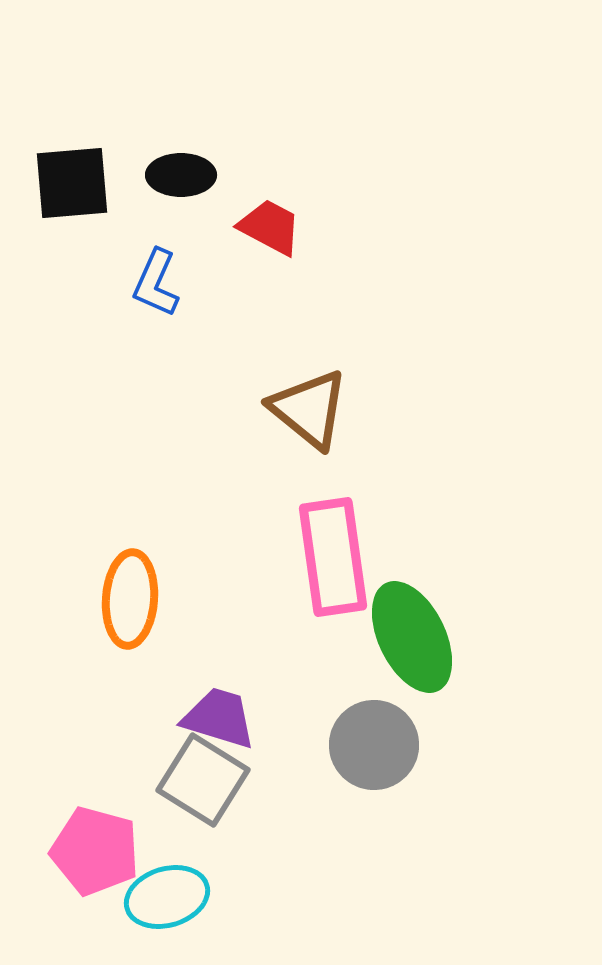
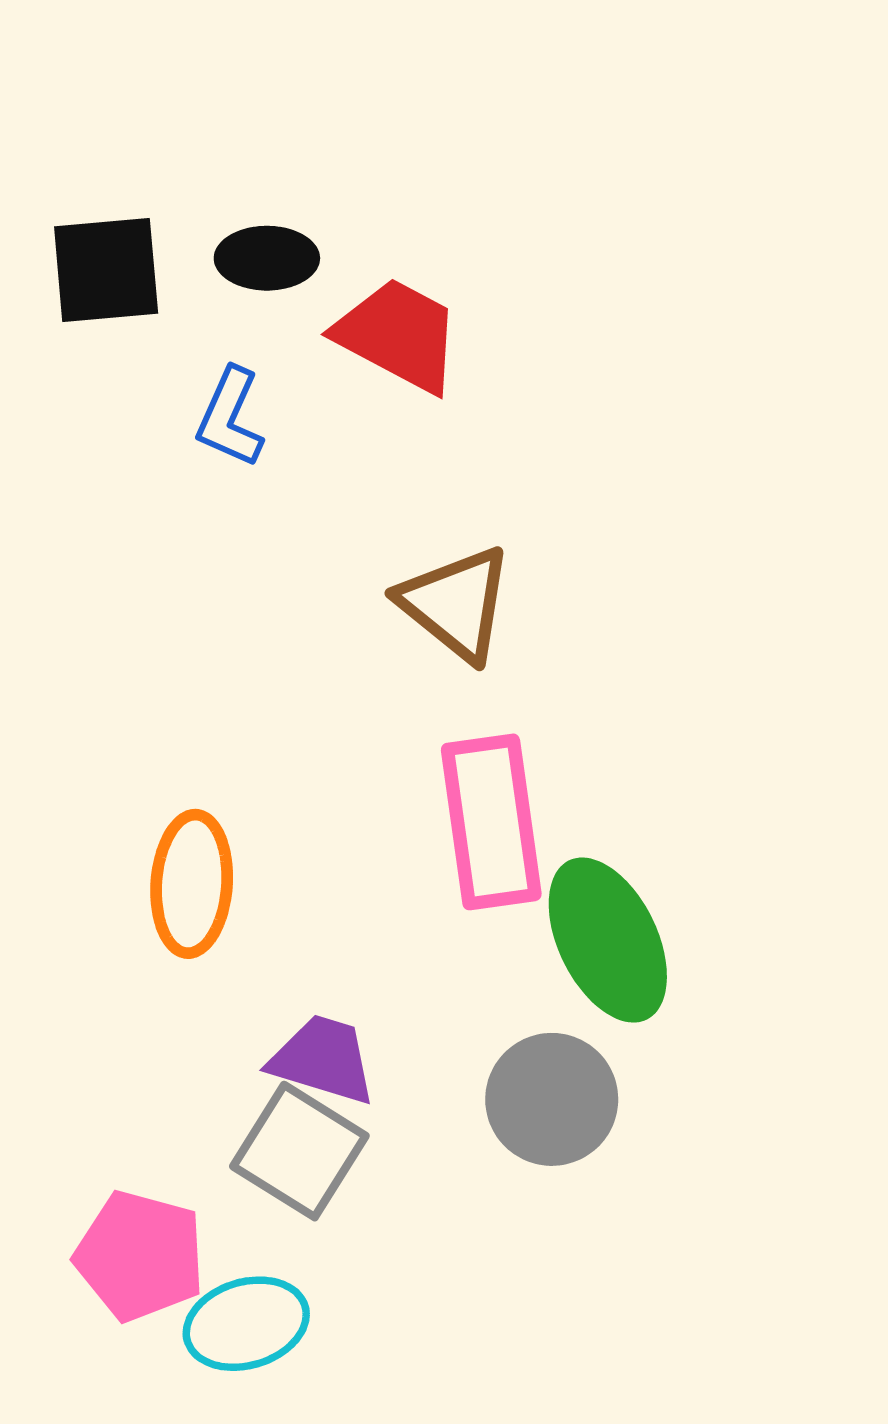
red trapezoid: (270, 227) -> (398, 335), size x1.4

